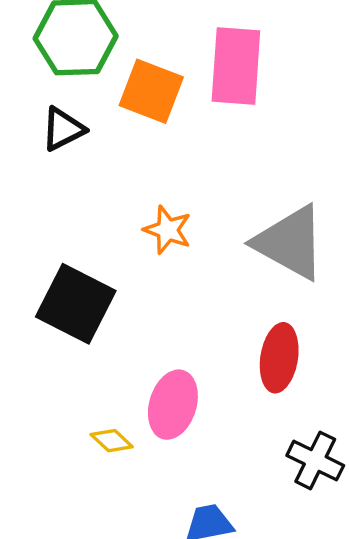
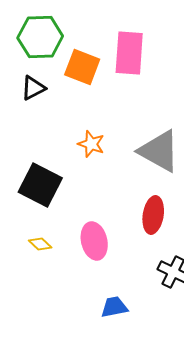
pink ellipse: (173, 405) -> (94, 241), turned -30
yellow diamond: (112, 441) -> (40, 244), moved

